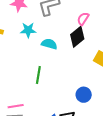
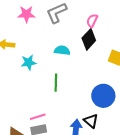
cyan star: (28, 30) -> (29, 62), moved
blue circle: (84, 95) -> (103, 96), size x1.5

